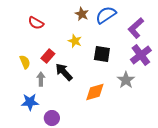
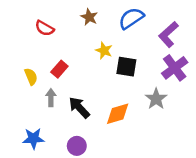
brown star: (82, 14) -> (89, 17), moved
yellow star: (75, 41) -> (104, 51), moved
black arrow: (64, 72) -> (79, 107), moved
blue star: (30, 102) -> (33, 138), moved
purple circle: (52, 118) -> (77, 146), moved

